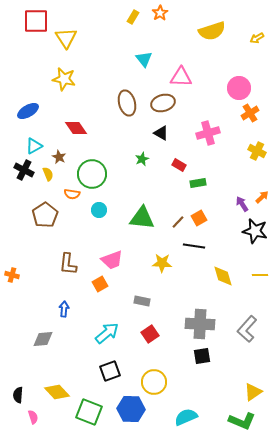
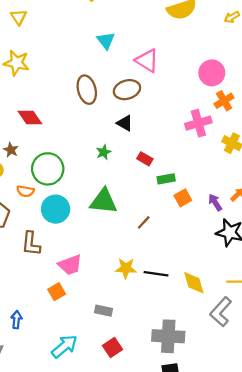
yellow triangle: (66, 38) -> (19, 17), size x0.7
pink triangle: (181, 77) -> (147, 61), turned 30
pink cross: (208, 133) -> (198, 123), moved
cyan circle: (99, 210) -> (56, 209), size x1.6
green triangle: (142, 218) -> (104, 201), moved
orange square: (199, 218) -> (183, 198), moved
black line: (194, 246) -> (156, 274), moved
brown L-shape: (68, 264) -> (31, 244), moved
gray L-shape: (247, 329) -> (221, 312), moved

